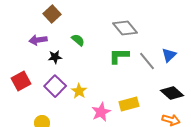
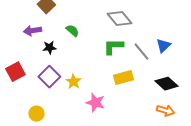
yellow rectangle: (129, 104) -> (123, 78), moved
pink star: (101, 112) -> (95, 103), turned -30

